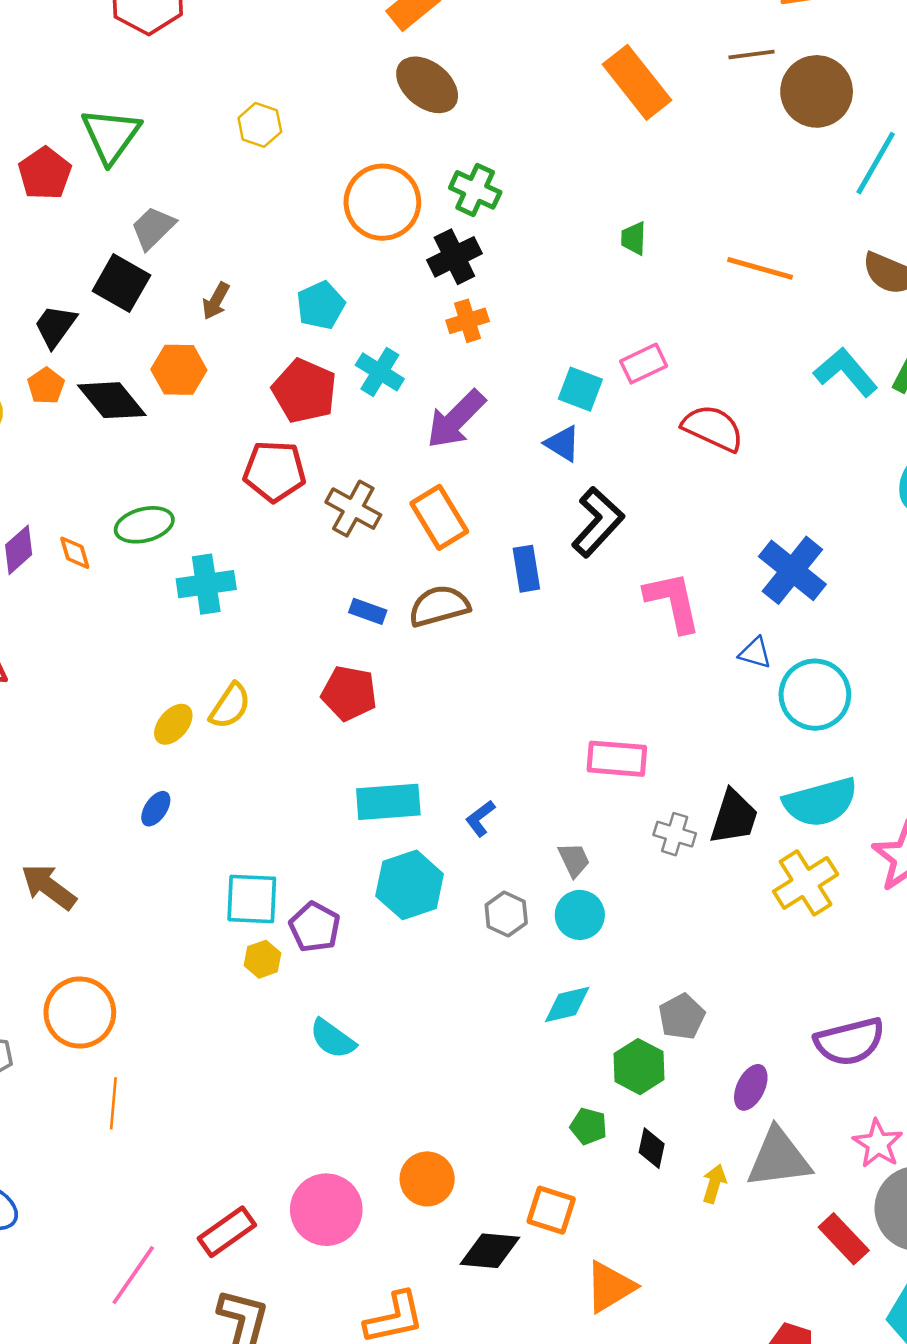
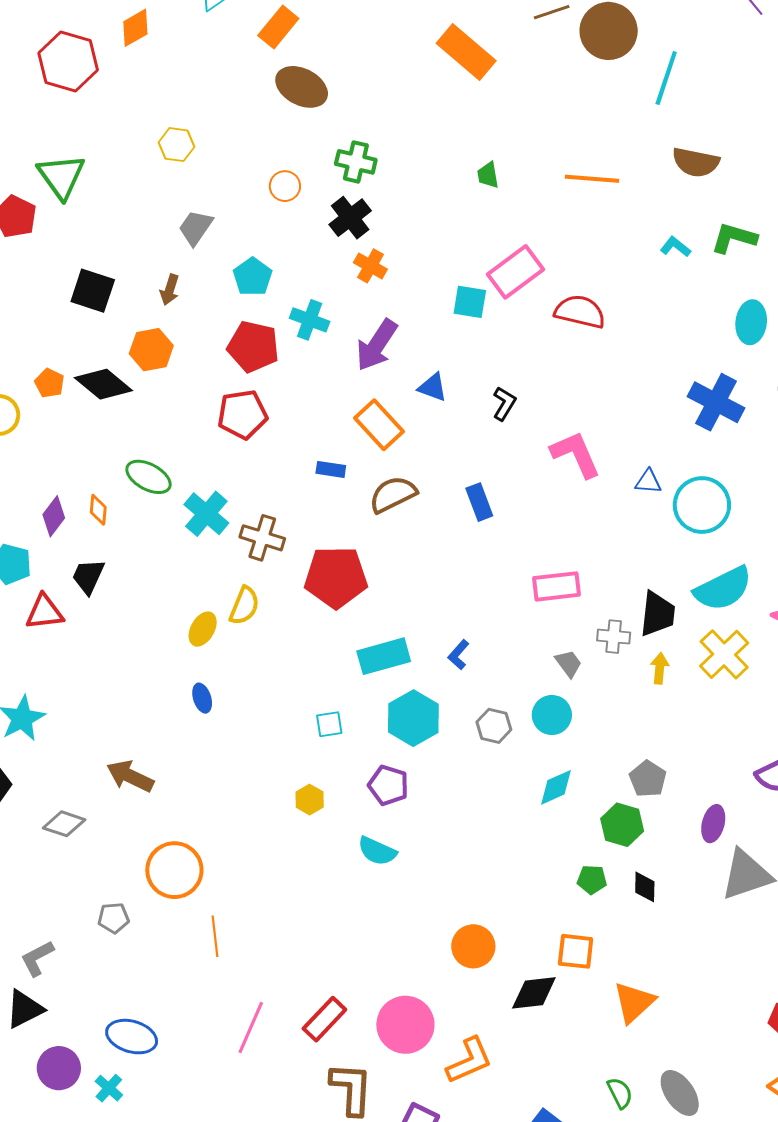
orange circle: (382, 202) -> (285, 186), size x0.5
gray trapezoid: (153, 228) -> (196, 228), moved
orange cross: (468, 321) -> (370, 266), turned -32
black trapezoid: (55, 326) -> (88, 576), moved
pink rectangle: (644, 364) -> (515, 272), size x1.5
cyan L-shape: (846, 372) -> (676, 247), size x0.6
blue triangle: (563, 444) -> (433, 387), moved
brown cross: (353, 509) -> (262, 538), moved
black L-shape: (598, 522) -> (504, 404), size x0.6
green ellipse: (144, 525) -> (148, 477), turned 54
orange diamond: (75, 553) -> (98, 510), turned 32
blue rectangle: (526, 569) -> (479, 502), moved
blue cross: (792, 570) -> (716, 402), moved
cyan cross: (206, 584) -> (206, 514), turned -30
blue rectangle: (368, 611) -> (331, 469), moved
red pentagon: (349, 693) -> (336, 577), size x1.4
blue ellipse: (156, 809) -> (202, 698), turned -40
gray trapezoid: (574, 860) -> (568, 663), moved
cyan square: (252, 899) -> (329, 724), moved, size x0.6
purple pentagon: (315, 927) -> (388, 785), moved
yellow arrow: (714, 1184) -> (660, 668), moved
pink circle: (326, 1210) -> (405, 1025), moved
pink line: (133, 1275) -> (251, 1028), moved

